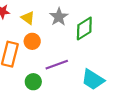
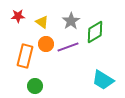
purple line: (57, 65) -> (68, 47), moved
green circle: (33, 82) -> (35, 86), moved

